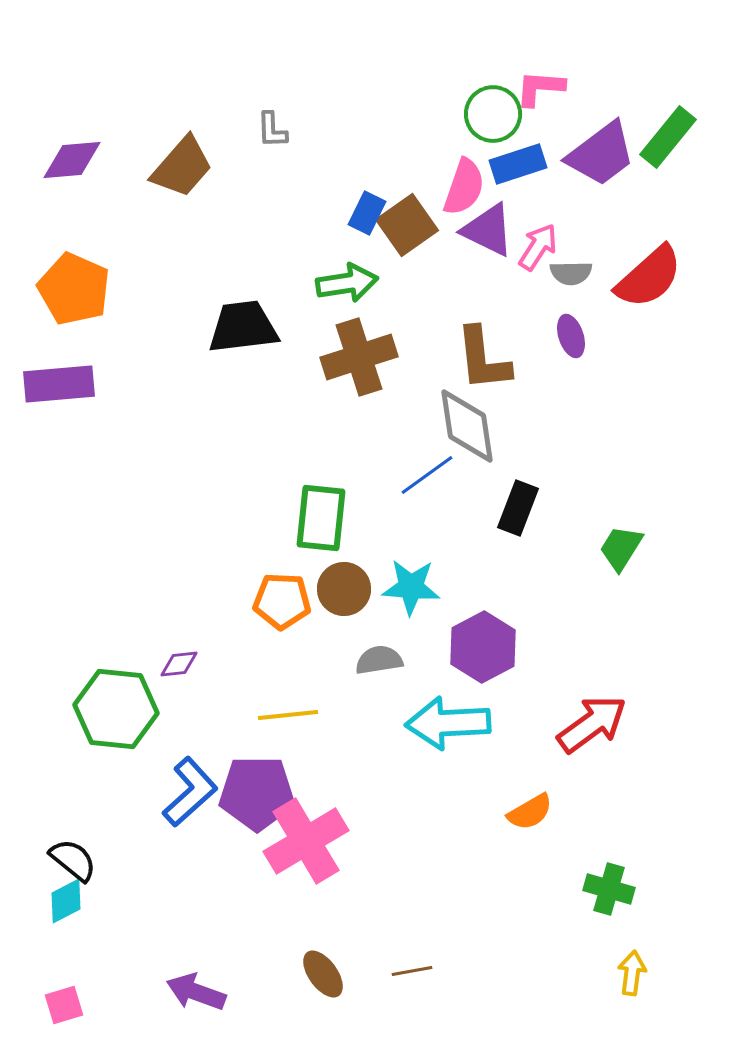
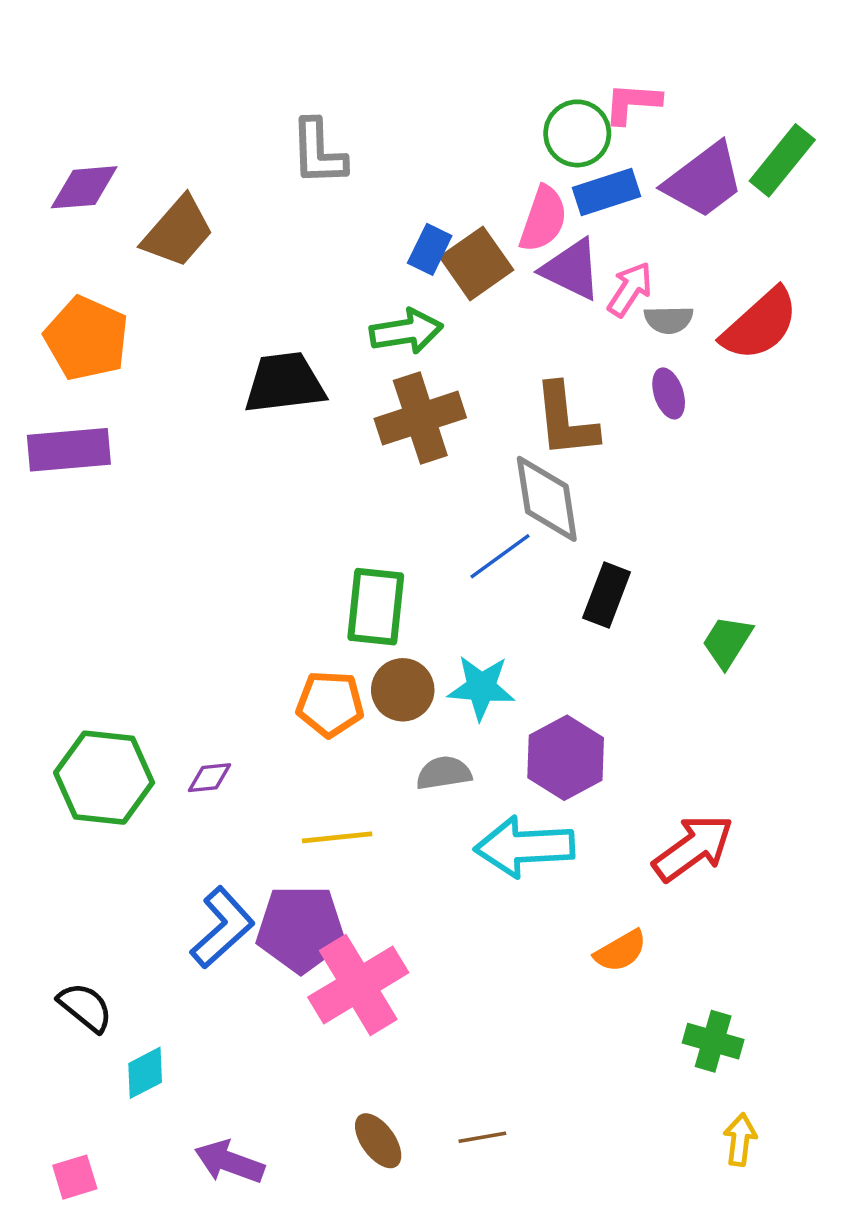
gray L-shape: (272, 130) -> (318, 152), size x1.6
brown trapezoid: (182, 167) -> (178, 232), moved
green hexagon: (116, 709) -> (104, 778), moved
cyan diamond: (66, 901) -> (145, 1073), moved

